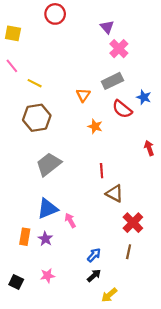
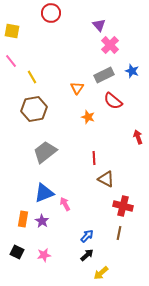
yellow line: (35, 83) -> (32, 77), turned 32
blue star: (144, 97) -> (132, 71), moved
red cross: (133, 223) -> (123, 206), turned -30
black square: (16, 282) -> (17, 252), moved

